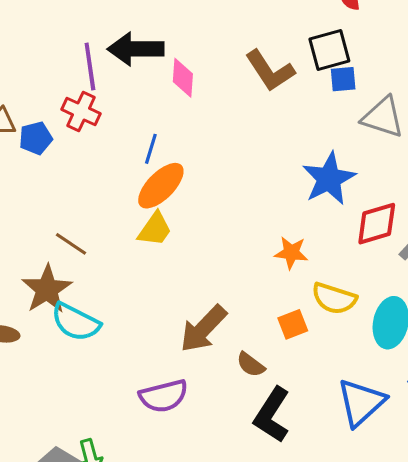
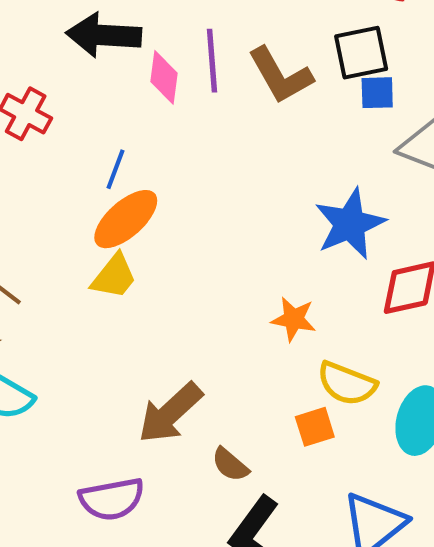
purple line: (90, 66) -> (212, 61), moved
orange square: (293, 324) -> (315, 427), moved

